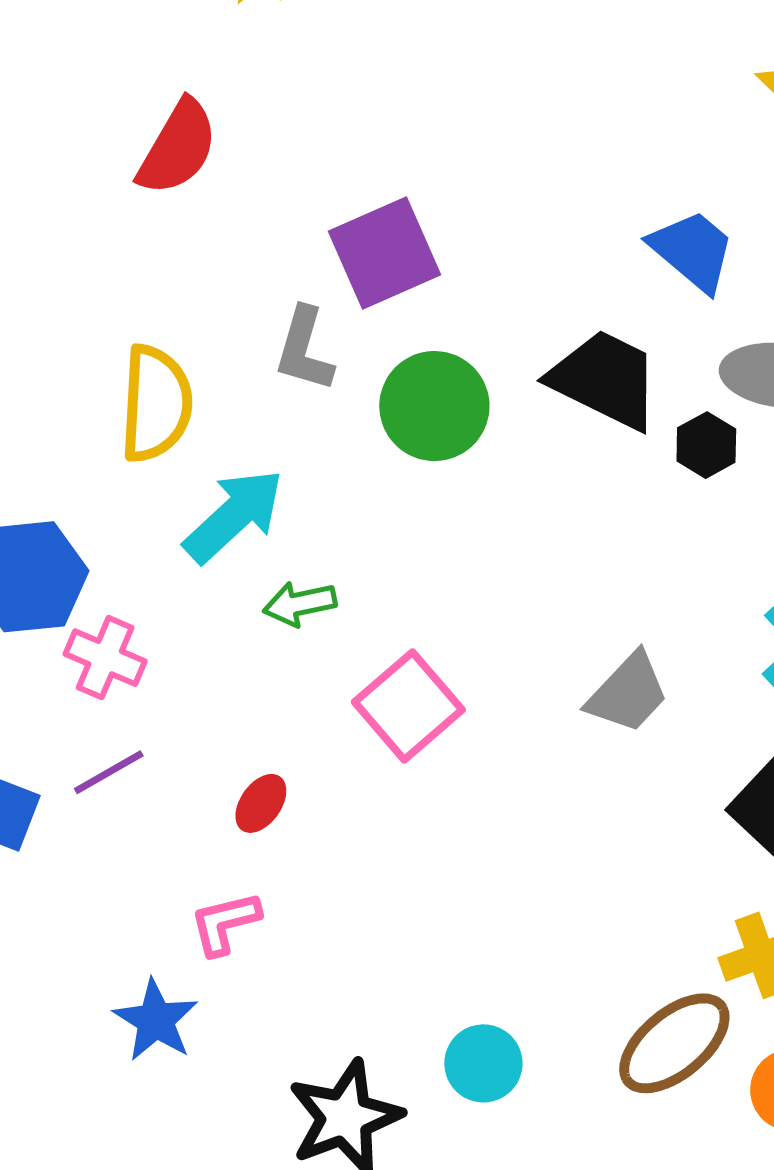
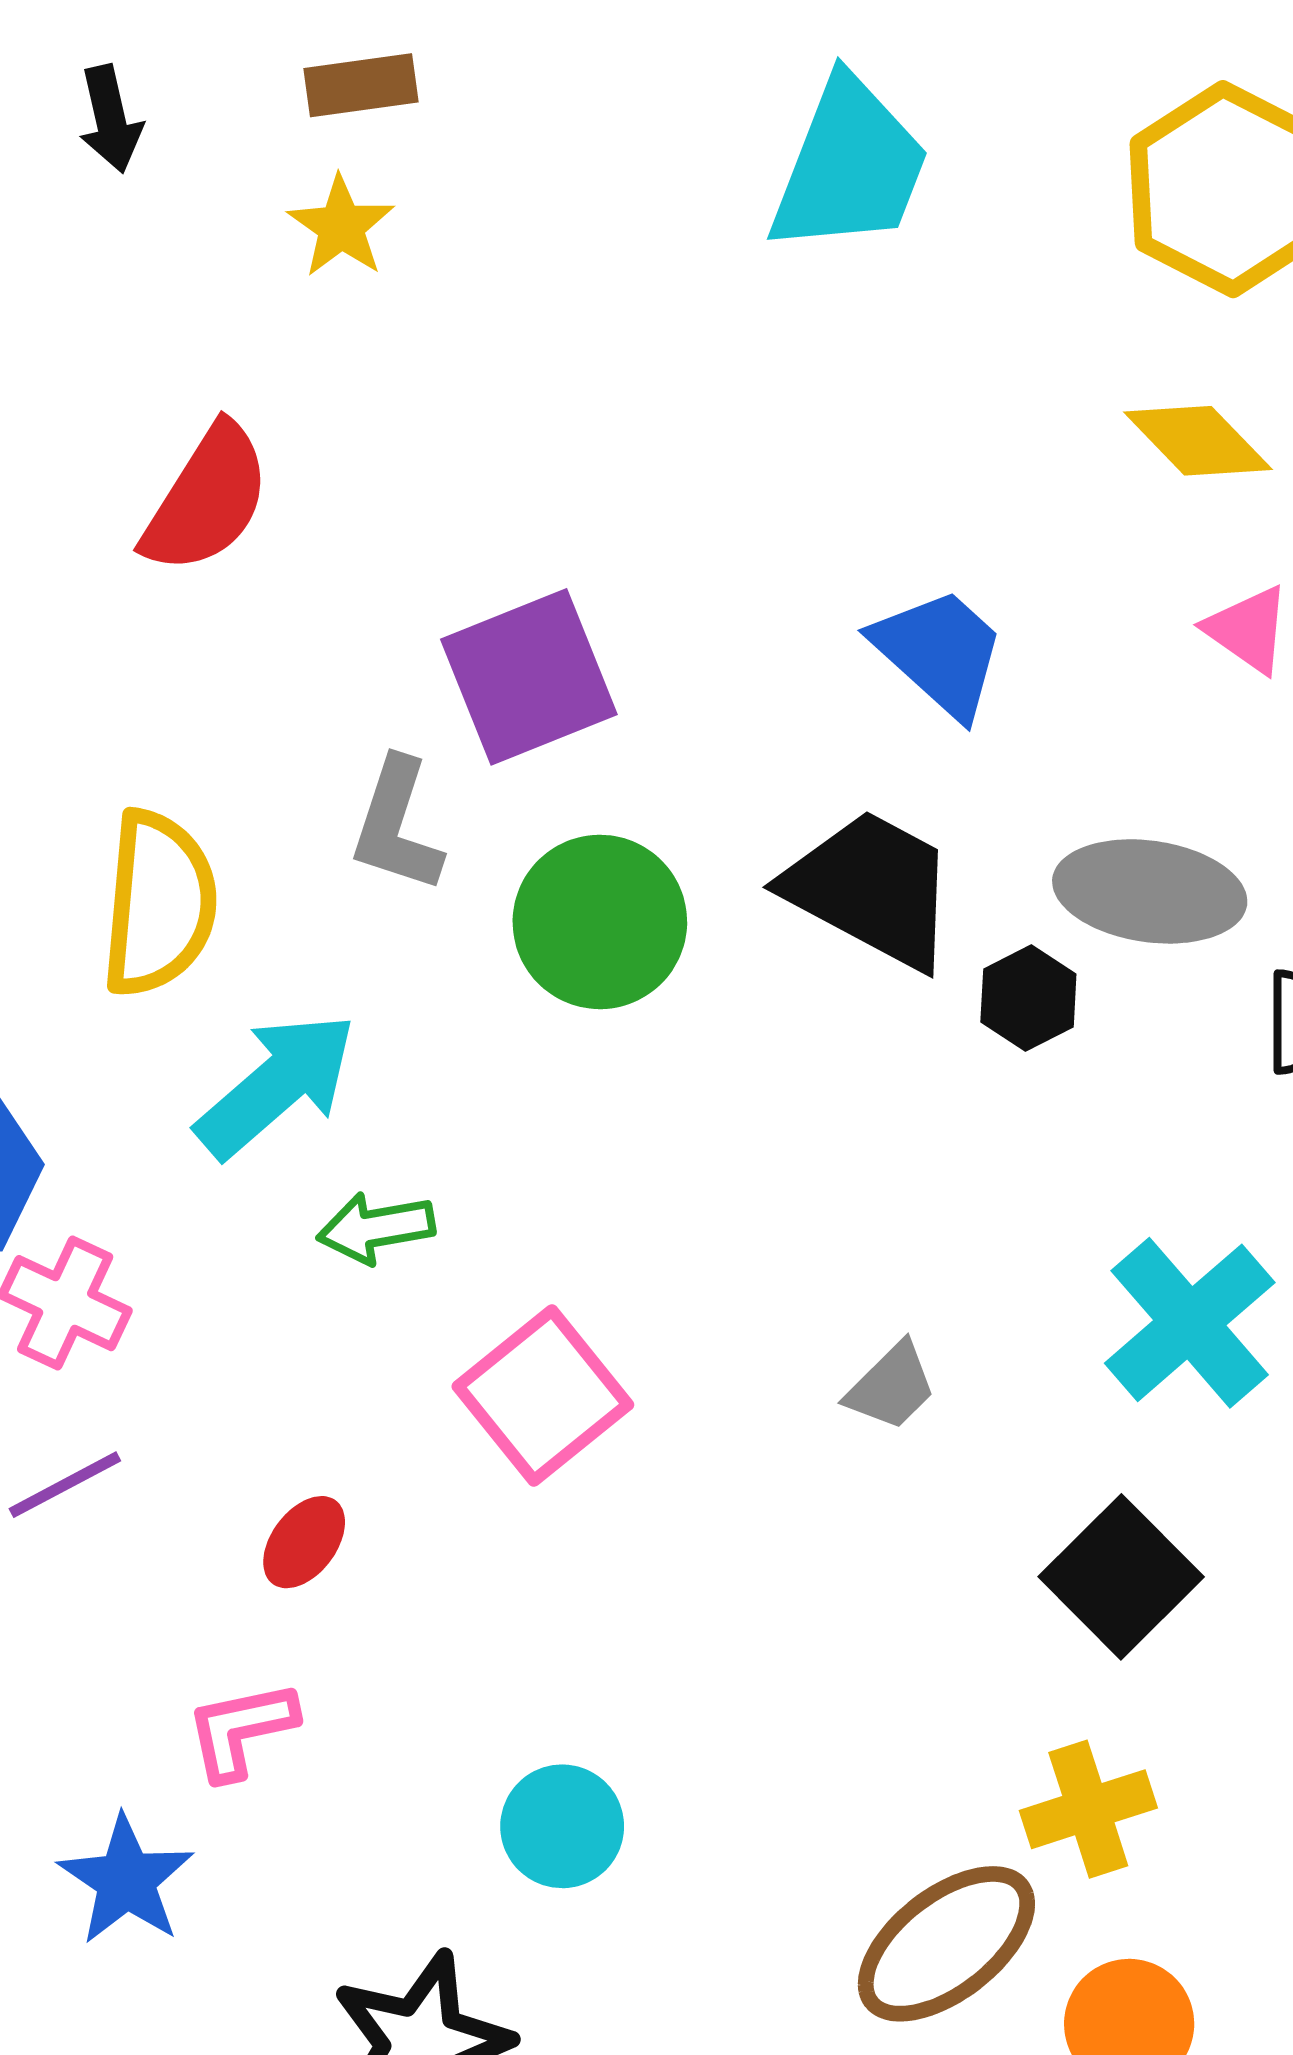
blue trapezoid: (693, 251) -> (939, 652), moved
gray trapezoid: (628, 693) -> (891, 1387), size x0.7
cyan circle: (483, 1063) -> (562, 1826), moved

